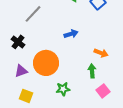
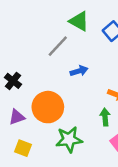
gray line: (33, 14) -> (58, 46), moved
green star: (63, 89) -> (69, 139), size x1.5

